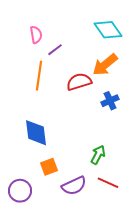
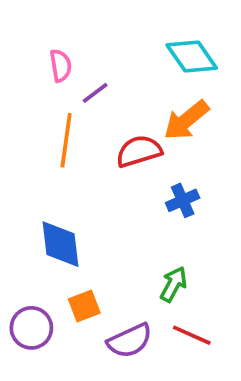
blue cross: (110, 101) -> (183, 200), moved
purple circle: (20, 191) -> (31, 328), moved

